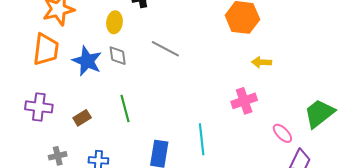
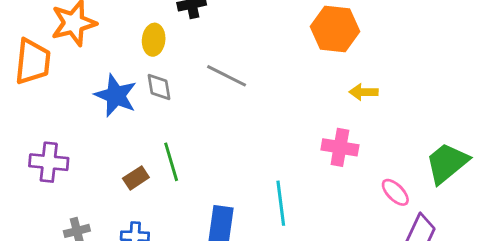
orange trapezoid: (46, 49) -> (33, 62), moved
pink cross: (244, 101) -> (340, 147), turned 30
brown rectangle: (82, 118) -> (136, 178), moved

